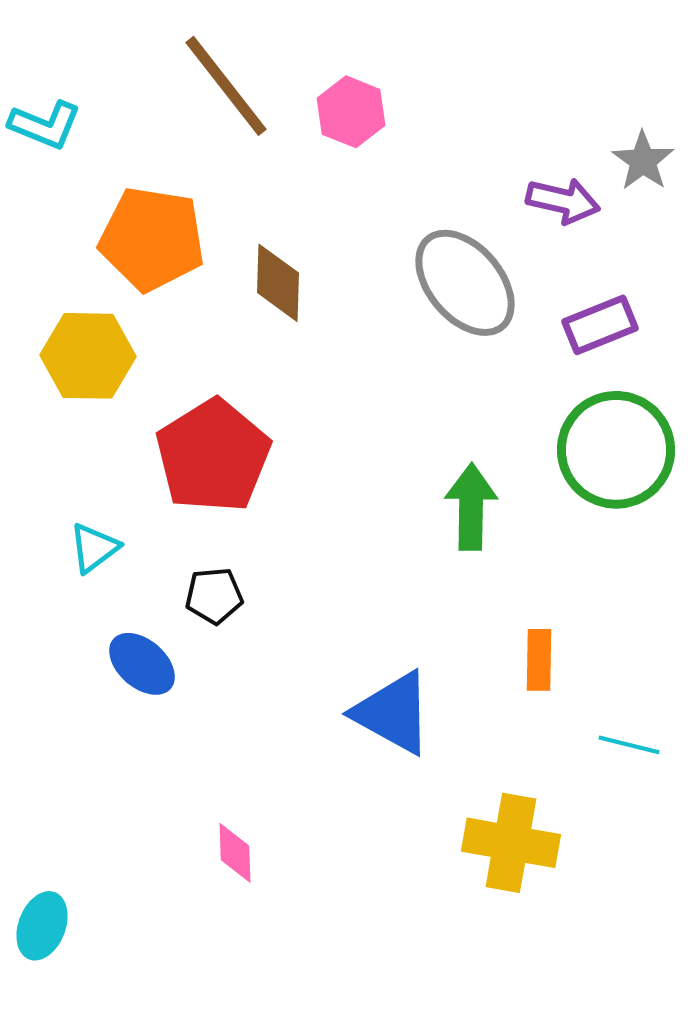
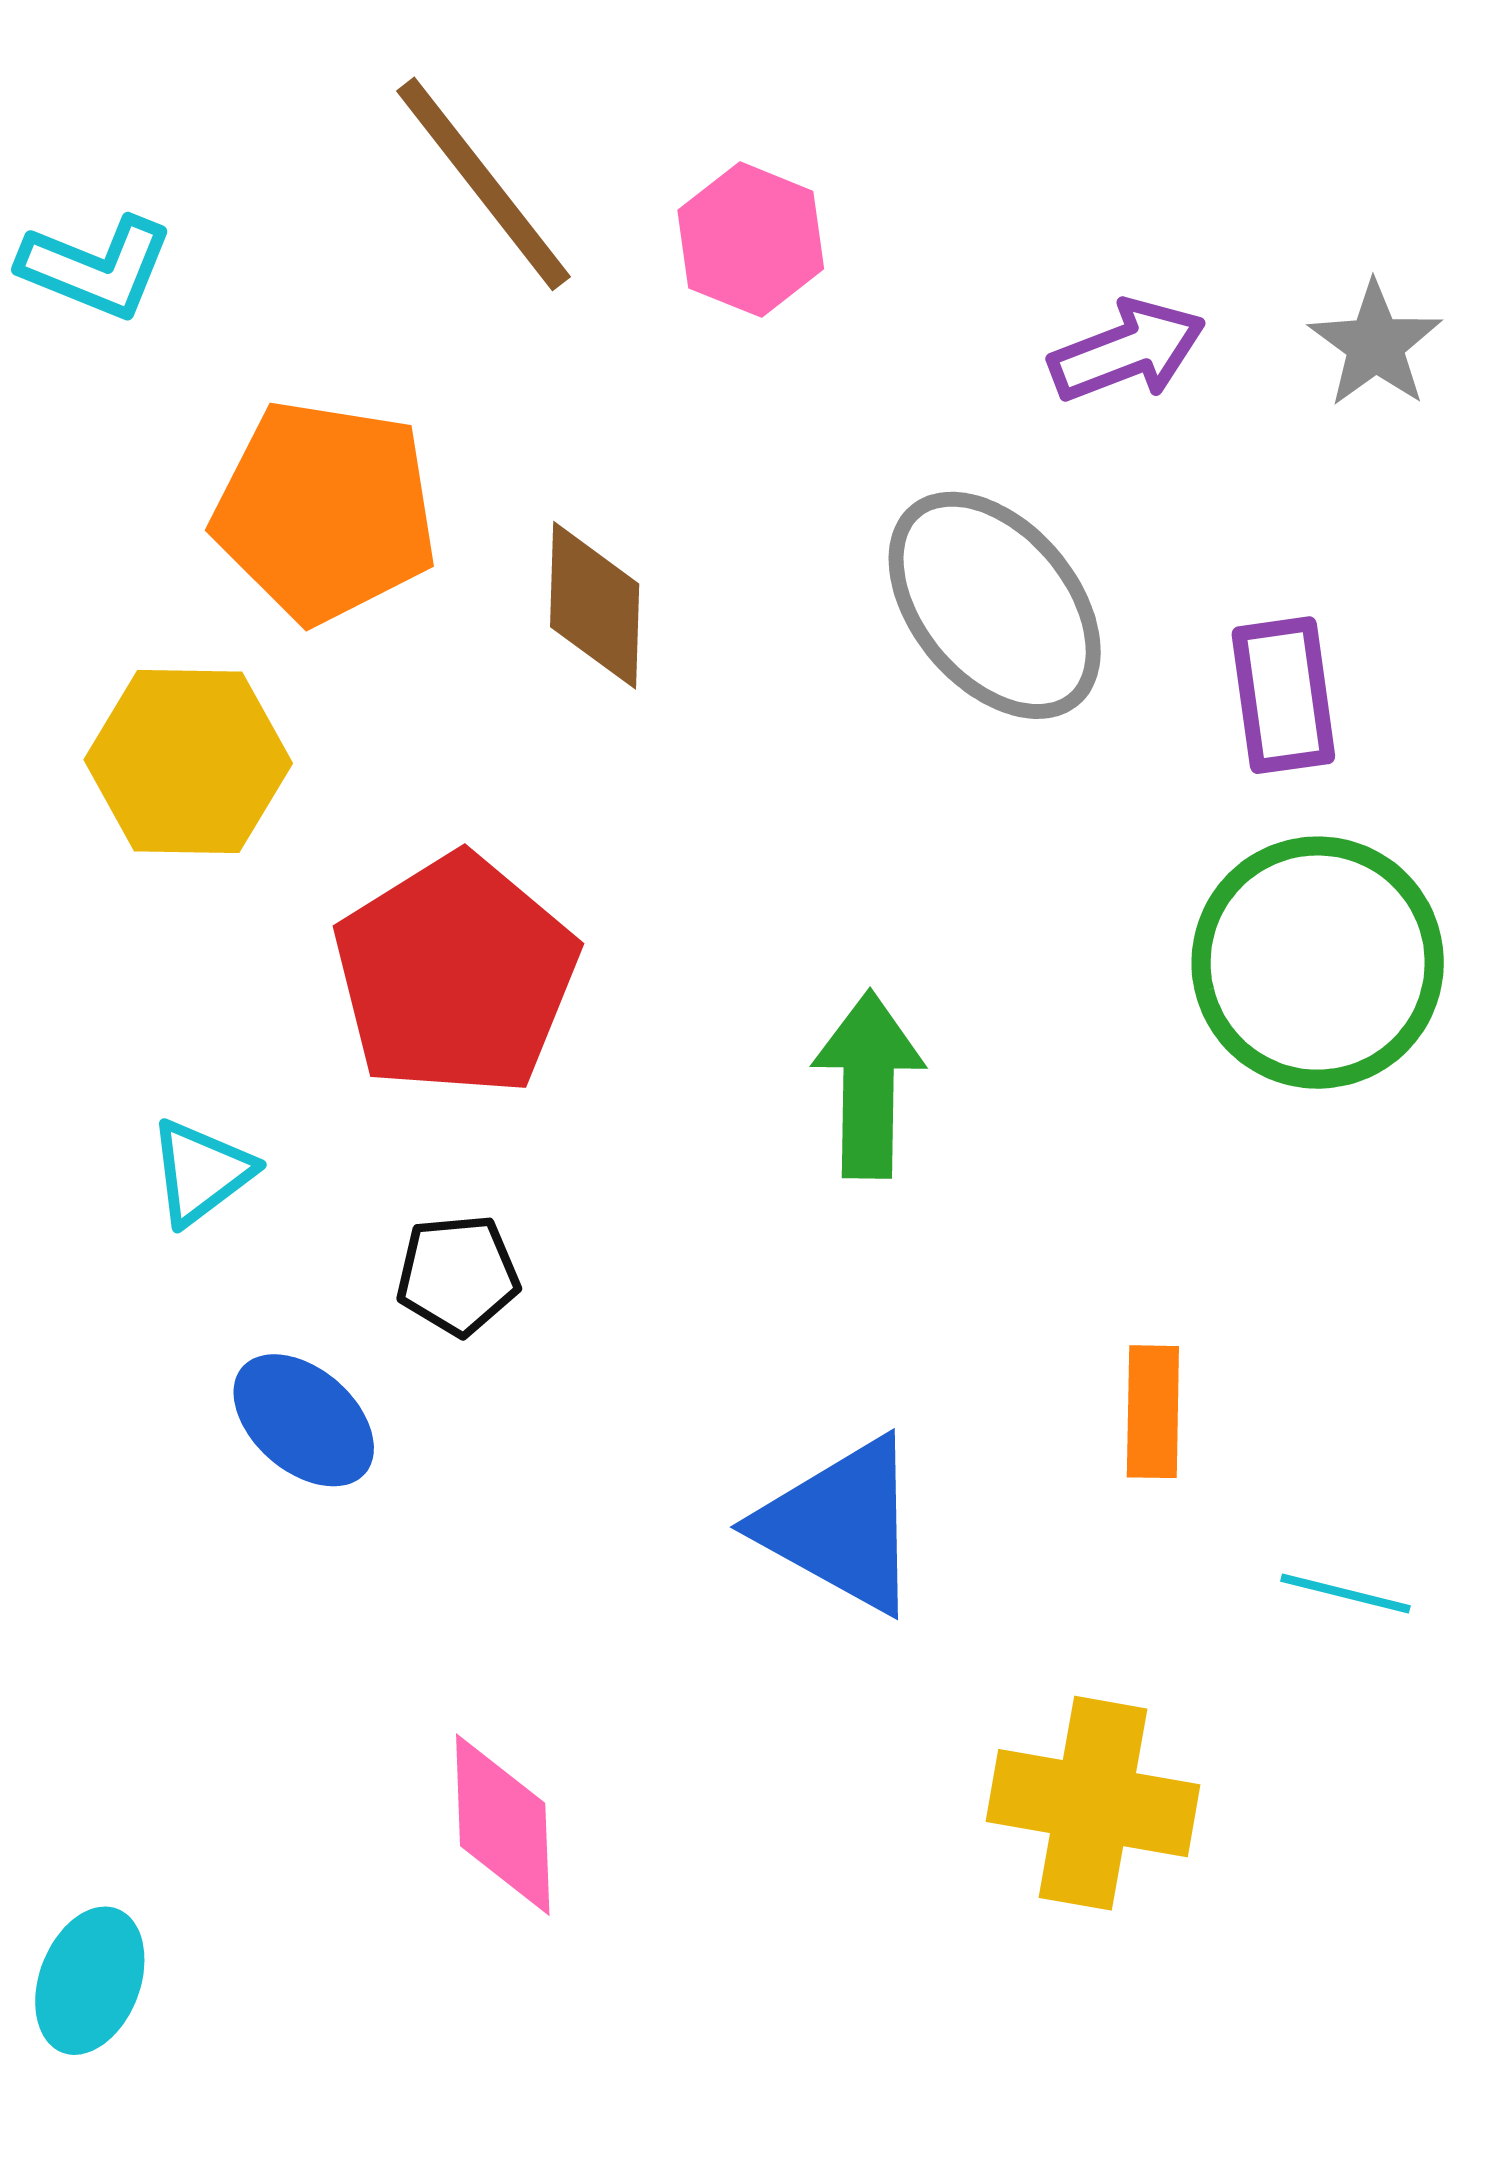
purple arrow: (563, 201) -> (1127, 351), moved, turned -34
purple rectangle: (600, 325) -> (1283, 695), turned -76
green arrow: (471, 507) -> (868, 1084), moved
pink diamond: (235, 853) -> (503, 1825), size x1.4

